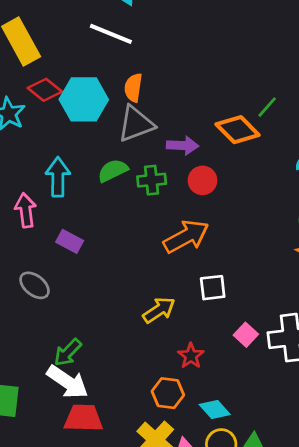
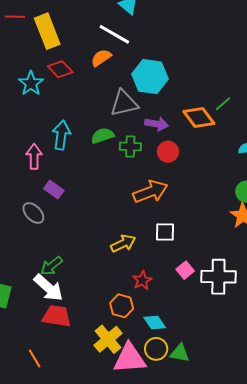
orange semicircle: (133, 88) -> (101, 58), moved, turned 40
cyan hexagon: (84, 99) -> (150, 77), moved
purple rectangle: (70, 241) -> (54, 190), moved

